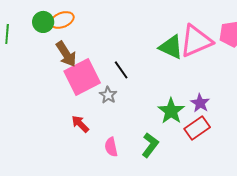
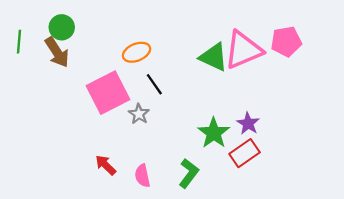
orange ellipse: (62, 20) -> (137, 52), moved
brown arrow: (66, 54) -> (57, 52), moved
red arrow: (80, 124) -> (106, 165), moved

